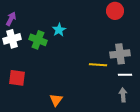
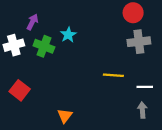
purple arrow: (11, 19) -> (32, 22), moved
gray cross: (120, 54) -> (139, 42), moved
red square: (17, 78) -> (20, 90), turned 30

